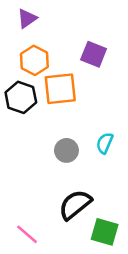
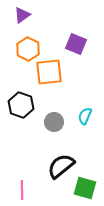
black hexagon: (21, 97) -> (21, 105), moved
pink line: (27, 234) -> (22, 190), turned 48

